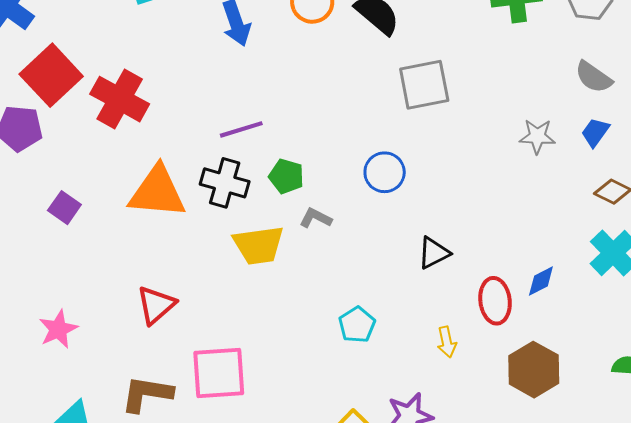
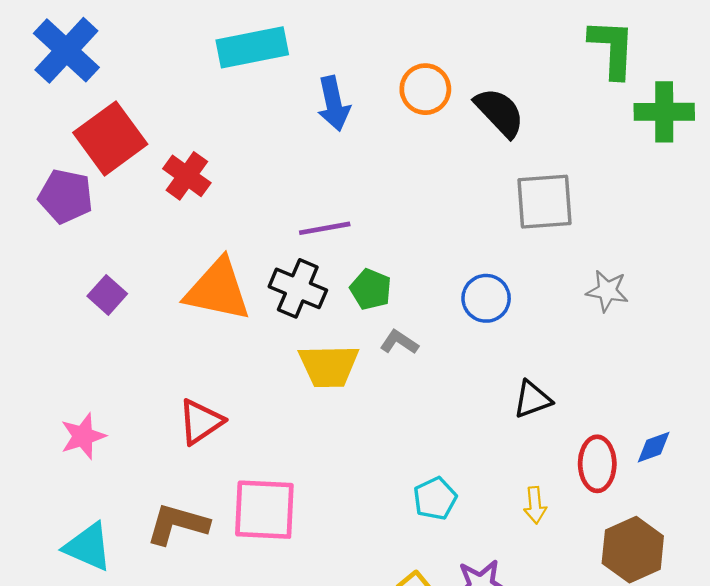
red cross: (120, 99) -> (187, 176), size x0.7
gray star: (537, 136) -> (607, 291), moved
cyan pentagon: (357, 325) -> (435, 498), moved

